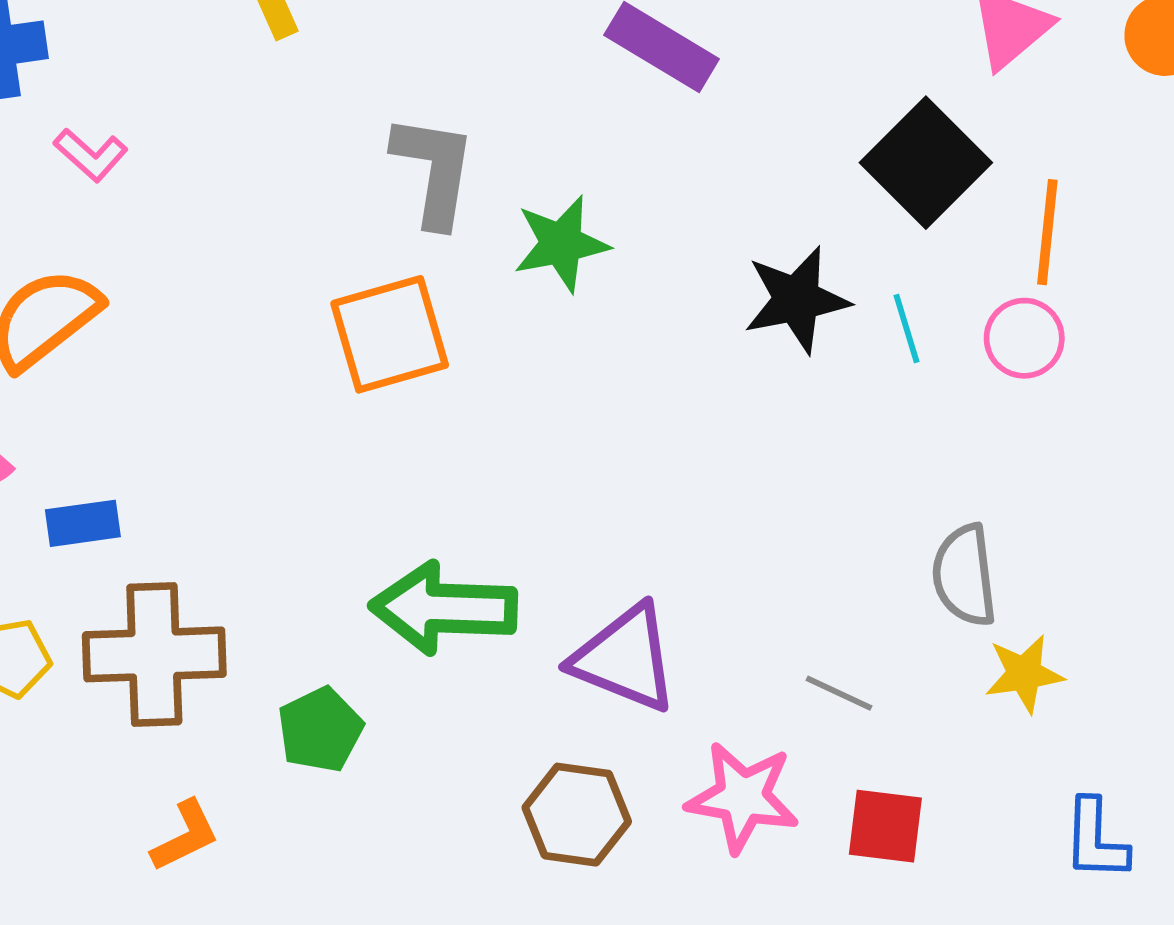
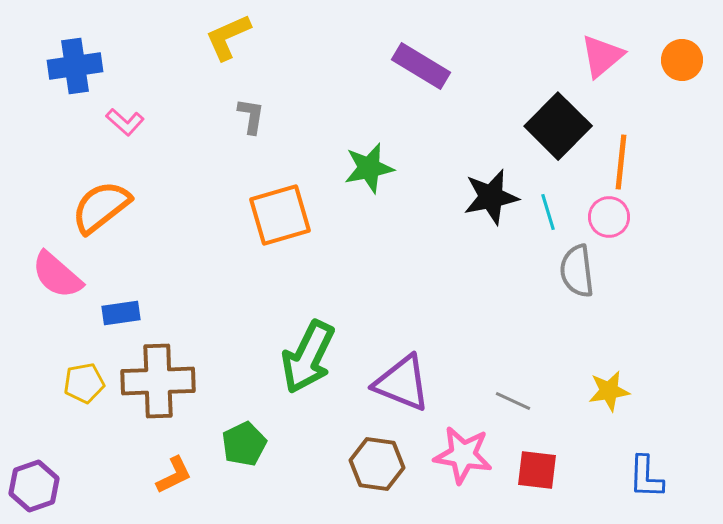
gray L-shape: (434, 170) -> (251, 116), moved, size x0.6
gray semicircle: (964, 575) -> (577, 271), moved
green arrow: (444, 608) -> (308, 357), turned -66
green pentagon: (320, 730) -> (244, 444), moved

